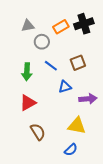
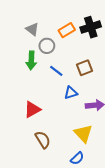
gray triangle: (28, 26) -> (32, 29), turned 48
green arrow: (27, 72) -> (31, 60), moved
yellow triangle: (77, 126) -> (83, 133), turned 36

